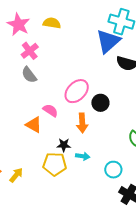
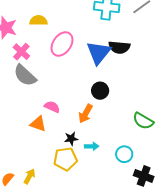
blue triangle: (108, 41) -> (99, 53), moved
gray semicircle: (29, 75) -> (25, 75), size x1.4
pink ellipse: (77, 91) -> (62, 44), moved
orange arrow: (82, 123) -> (86, 114), turned 42

